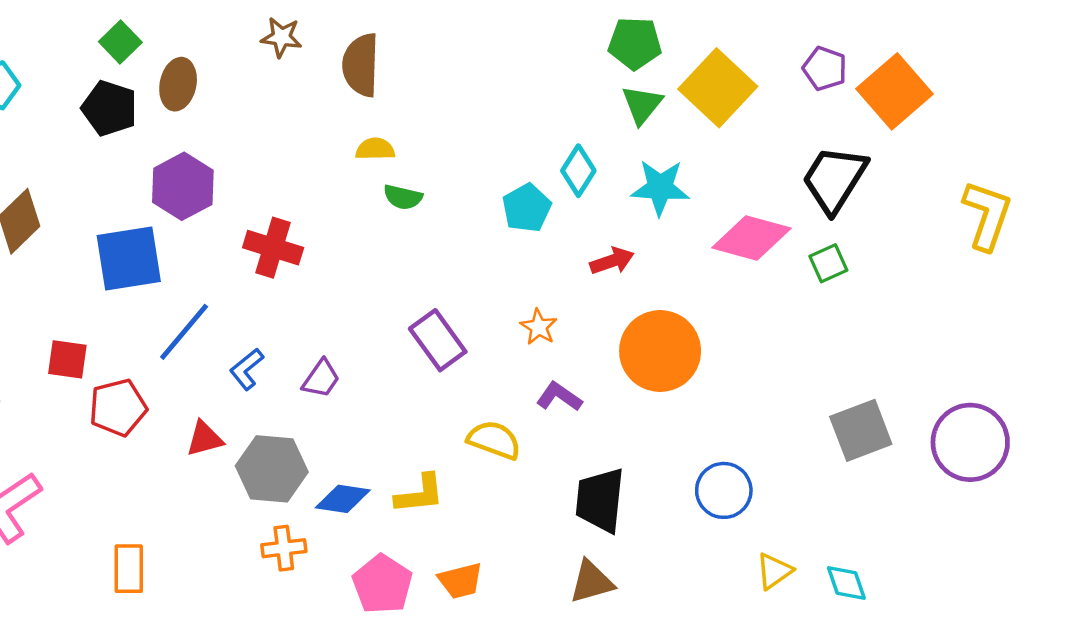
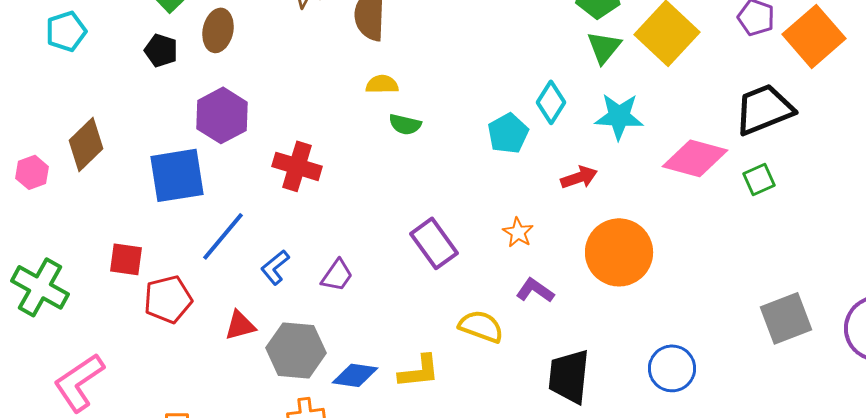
black pentagon: (110, 108) -> (161, 50), size x0.7
black trapezoid: (834, 179) -> (764, 109), turned 36

